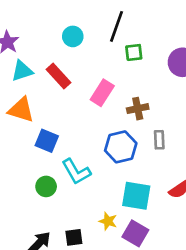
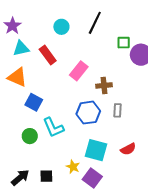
green square: (134, 52) -> (124, 43), moved

